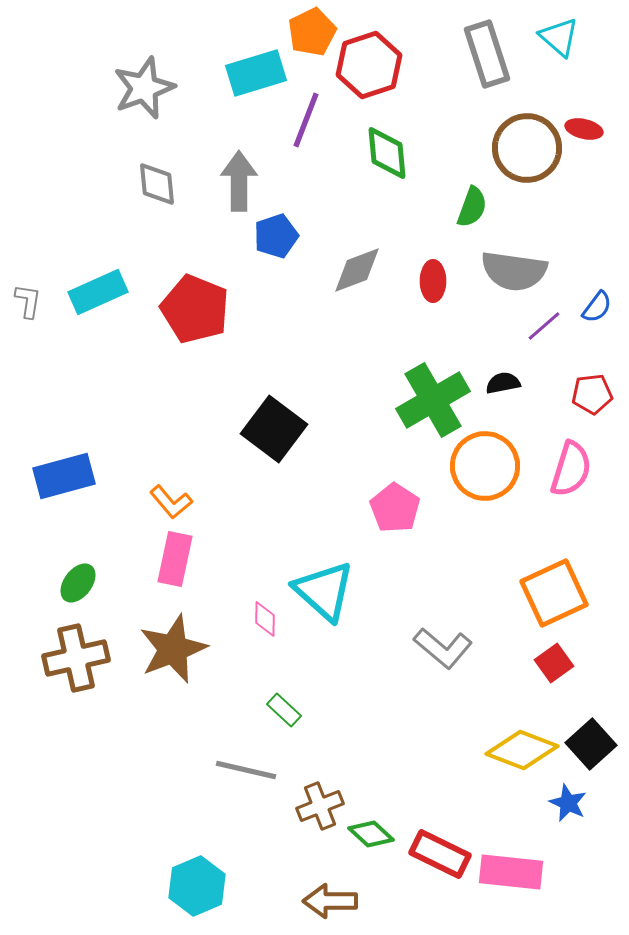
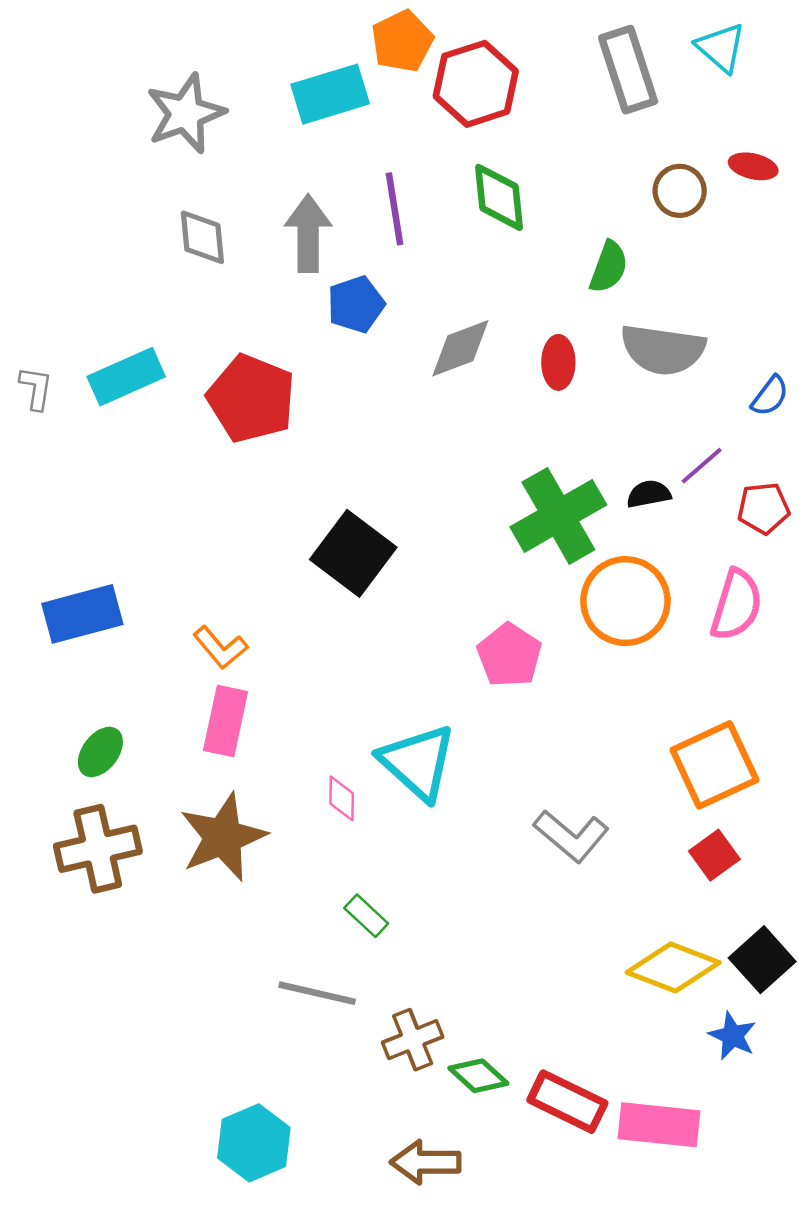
purple line: (306, 120) -> (395, 209), moved, turned -30
brown circle: (527, 148) -> (680, 191), size x0.6
purple line: (544, 326) -> (702, 466), moved

